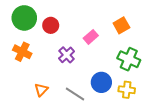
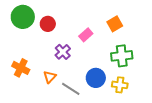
orange cross: (22, 52) -> (21, 68), moved
green cross: (129, 59) -> (122, 56), turned -30
orange triangle: (41, 90) -> (50, 77), moved

